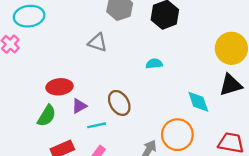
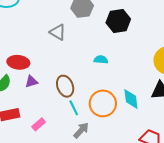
cyan line: (97, 125) -> (74, 108), moved, turned 63
orange circle: (177, 135) -> (103, 103), moved

